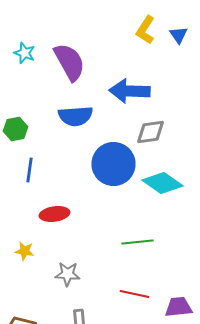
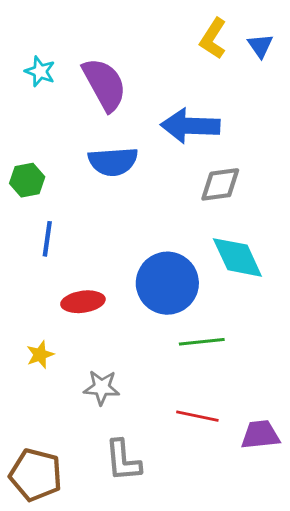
blue circle: (114, 164) -> (167, 283), moved
cyan diamond: (162, 183) -> (237, 257), turned 30
yellow star: (24, 251) -> (40, 355), turned -30

